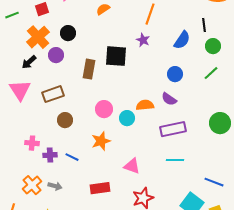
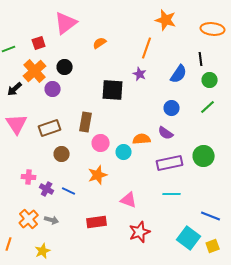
black arrow: (29, 62) -> (15, 89), moved
brown rectangle: (89, 69) -> (86, 122), moved
green circle: (220, 123) -> (204, 156), moved
purple cross: (50, 155) -> (47, 189), turned 32

